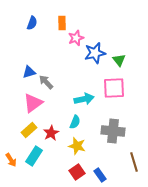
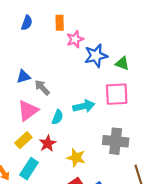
green triangle: (119, 60) -> (122, 63), turned -32
cyan semicircle: (75, 122) -> (57, 117), moved

